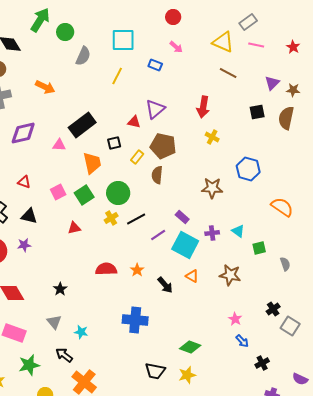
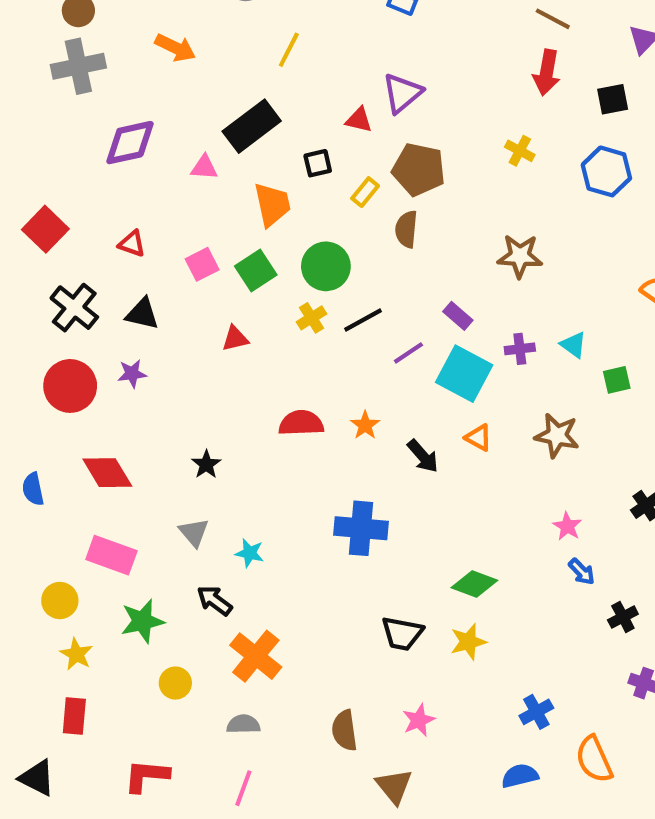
yellow line: (117, 76) -> (289, 50), moved
red arrow: (203, 107) -> (547, 72), moved
blue hexagon: (248, 169) -> (606, 171), moved

